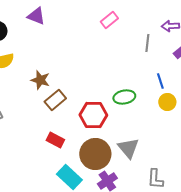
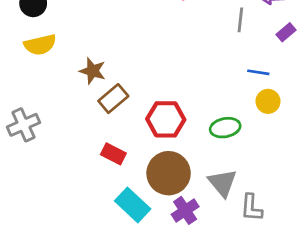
blue line: (160, 81) -> (258, 72), turned -63
green ellipse: (124, 97) -> (225, 128), moved
gray triangle: (128, 148) -> (222, 183), moved

